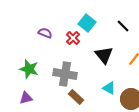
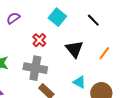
purple semicircle: (45, 33) -> (13, 18), moved, turned -56
red cross: (73, 38) -> (39, 40), moved

